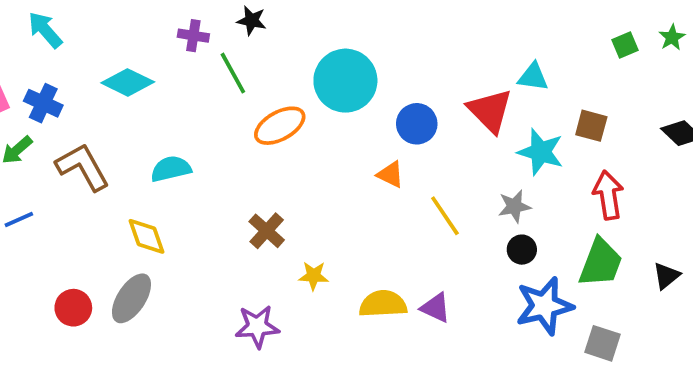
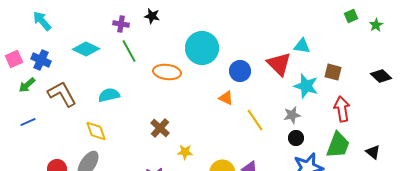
green square: (625, 45) -> (351, 16), moved
green line: (233, 73) -> (129, 51), moved
orange ellipse: (280, 126) -> (167, 72), turned 36
black triangle: (666, 276) -> (373, 152), turned -42

